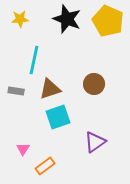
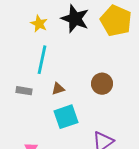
yellow star: (20, 19) -> (39, 24), moved, turned 30
brown triangle: (50, 89) -> (58, 89), size x0.6

